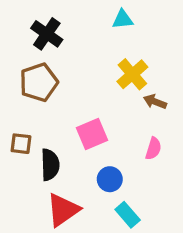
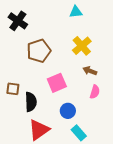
black cross: (47, 34) -> (18, 21), moved
brown pentagon: (39, 82) -> (39, 51), moved
brown arrow: (155, 102) -> (90, 71), moved

